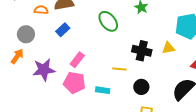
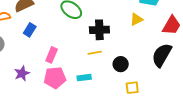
black cross: (142, 51) -> (99, 30), moved
purple star: (44, 70) -> (22, 73), size x0.7

